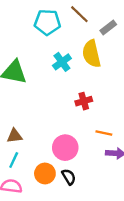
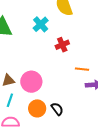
cyan cross: (62, 62) -> (41, 24), moved
pink circle: (65, 148) -> (31, 82), moved

